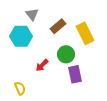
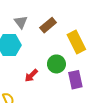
brown rectangle: (58, 26) -> (48, 25), moved
purple rectangle: (75, 74) -> (75, 80), moved

